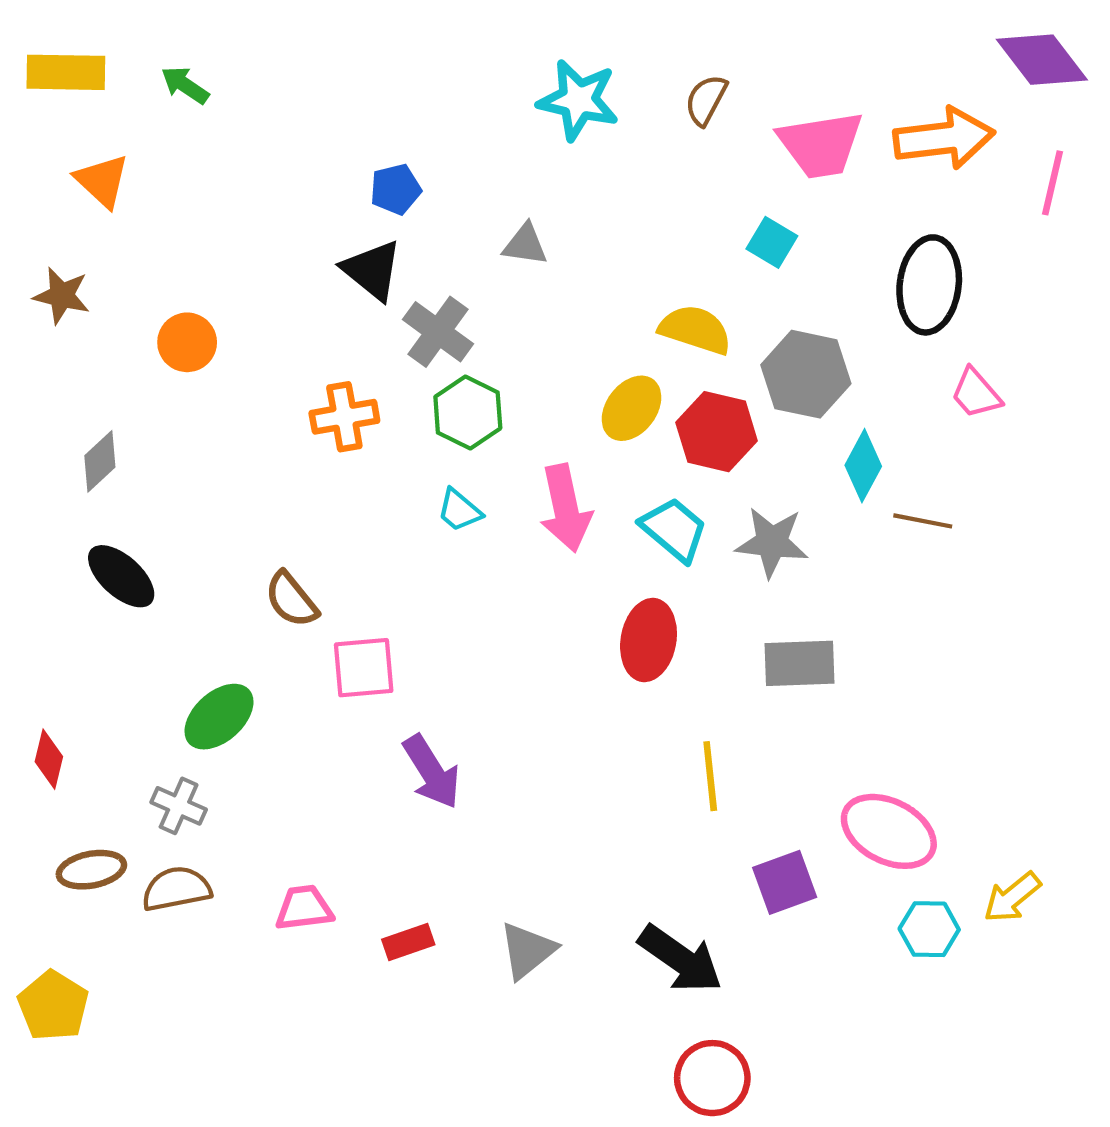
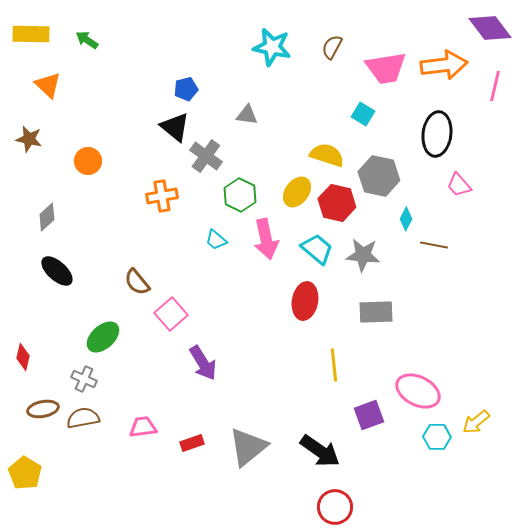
green hexagon: (468, 413) -> (240, 195), moved
cyan diamond: (863, 466) -> (406, 219), size x0.7
pink square: (364, 668) -> (171, 314), turned -36
gray triangle: (527, 950) -> (248, 447), size x1.4

